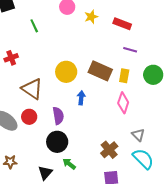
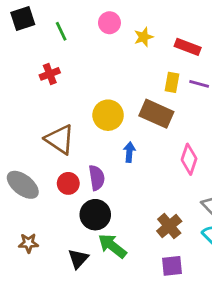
green line: (34, 26) -> (61, 31), moved
red cross: (11, 58) -> (50, 74), moved
yellow rectangle: (124, 76) -> (172, 82), moved
red circle: (29, 117) -> (68, 183), moved
green arrow: (69, 164) -> (112, 246), size x1.5

